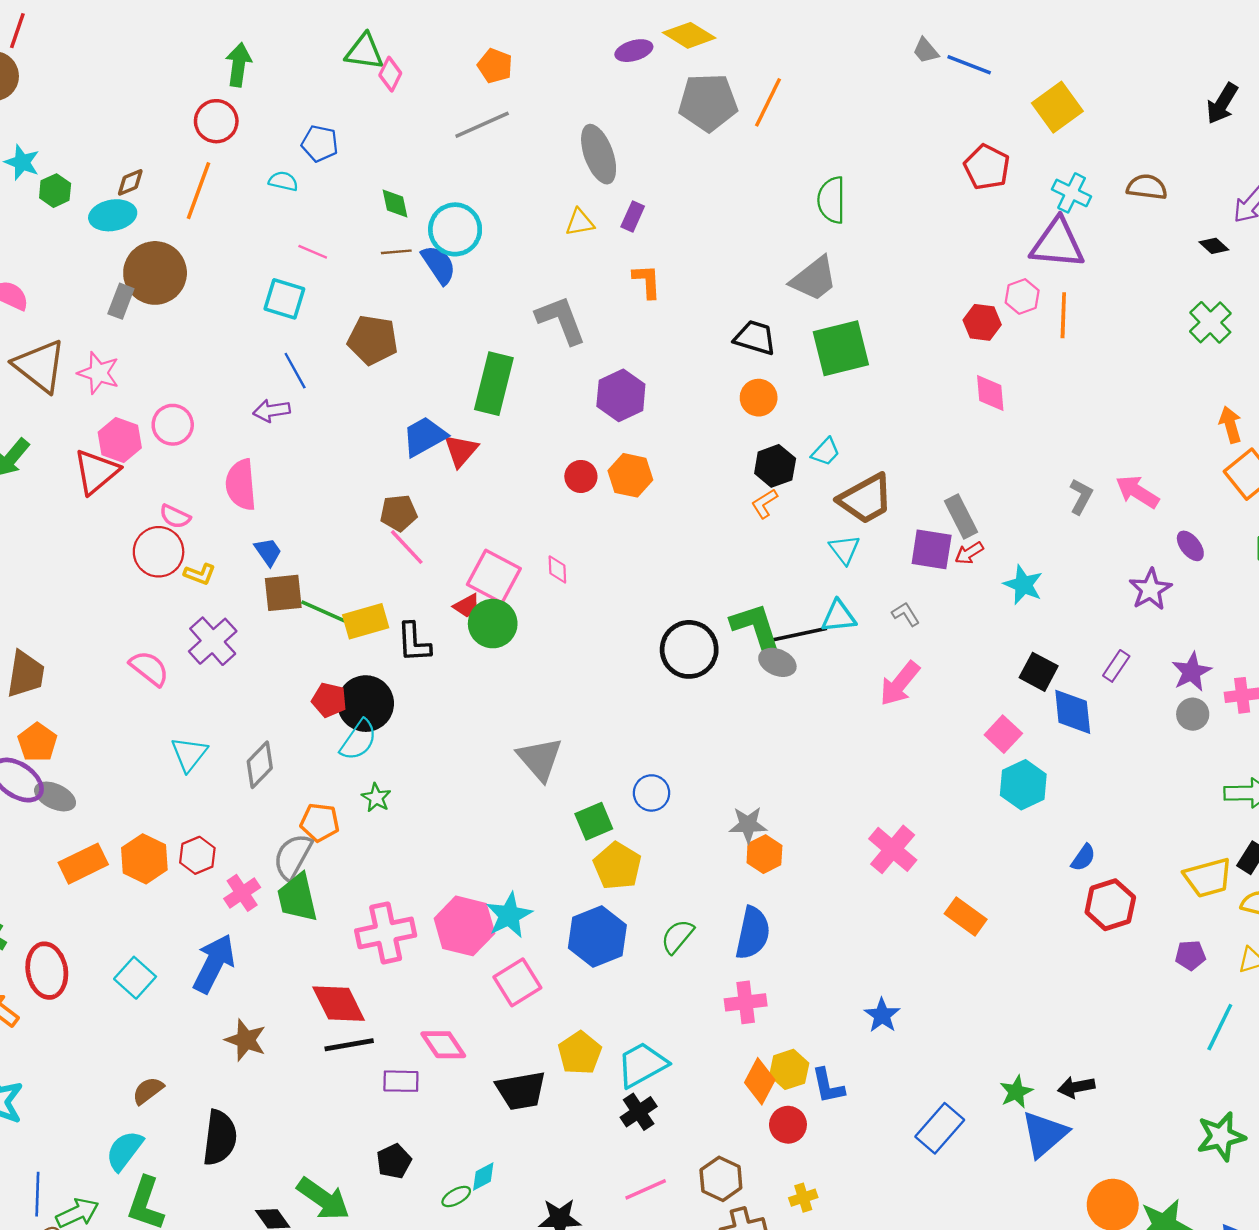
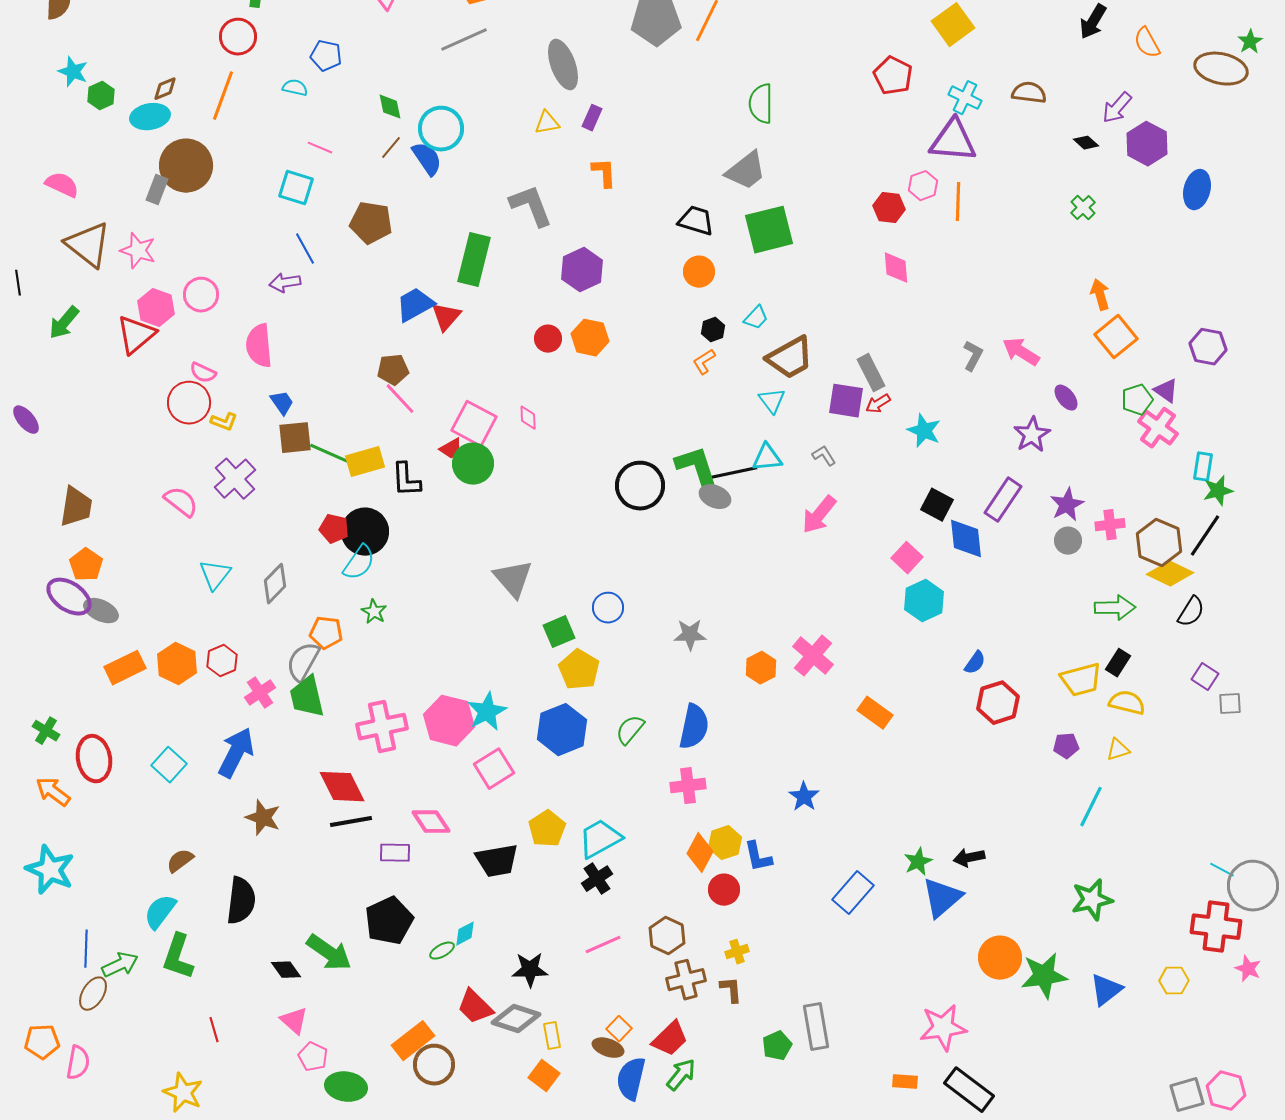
brown line: (396, 252) -> (391, 148), turned -45
green cross: (1210, 322) -> (1083, 208), size x0.7
black hexagon: (775, 466) -> (713, 330), size x0.7
purple rectangle: (1116, 666) -> (1003, 500), size x1.6
orange hexagon: (764, 854) -> (761, 668), moved
black pentagon: (394, 1161) -> (389, 921), size x1.6

